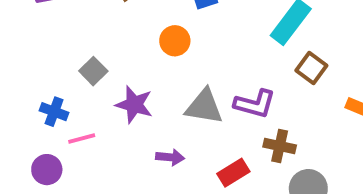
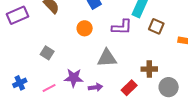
purple L-shape: (255, 104) -> (122, 27), moved
purple star: (134, 105) -> (74, 78), moved
blue cross: (54, 112) -> (20, 83), moved, turned -32

